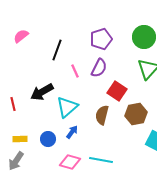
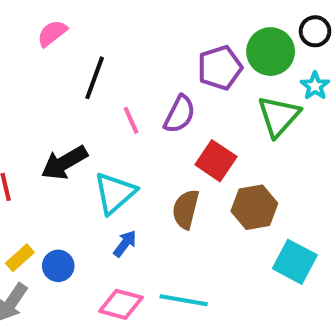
pink semicircle: (21, 36) -> (52, 33), moved
purple pentagon: (101, 39) -> (220, 68), moved
yellow rectangle: (20, 139) -> (20, 258), turned -40
blue circle: (48, 139) -> (58, 266), moved

